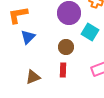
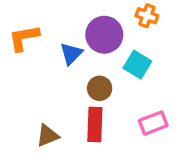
blue triangle: (28, 37) -> (71, 54), moved
red rectangle: (63, 70) -> (95, 125), size x1.5

